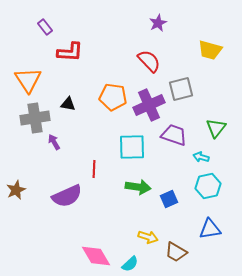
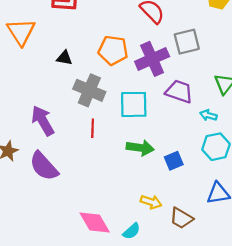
gray cross: (35, 118) -> (89, 90), moved, turned 32
purple arrow: (54, 142) -> (43, 121), moved, size x1.8
purple semicircle: (67, 196) -> (44, 166), moved, turned 72

